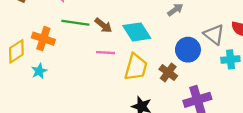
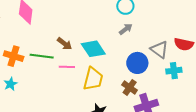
green line: (75, 23) -> (42, 56), moved
brown cross: (168, 72) -> (130, 87), moved

